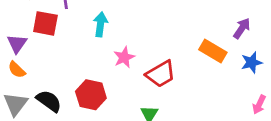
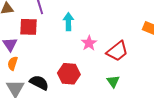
orange semicircle: (17, 70) -> (13, 63), turned 72

